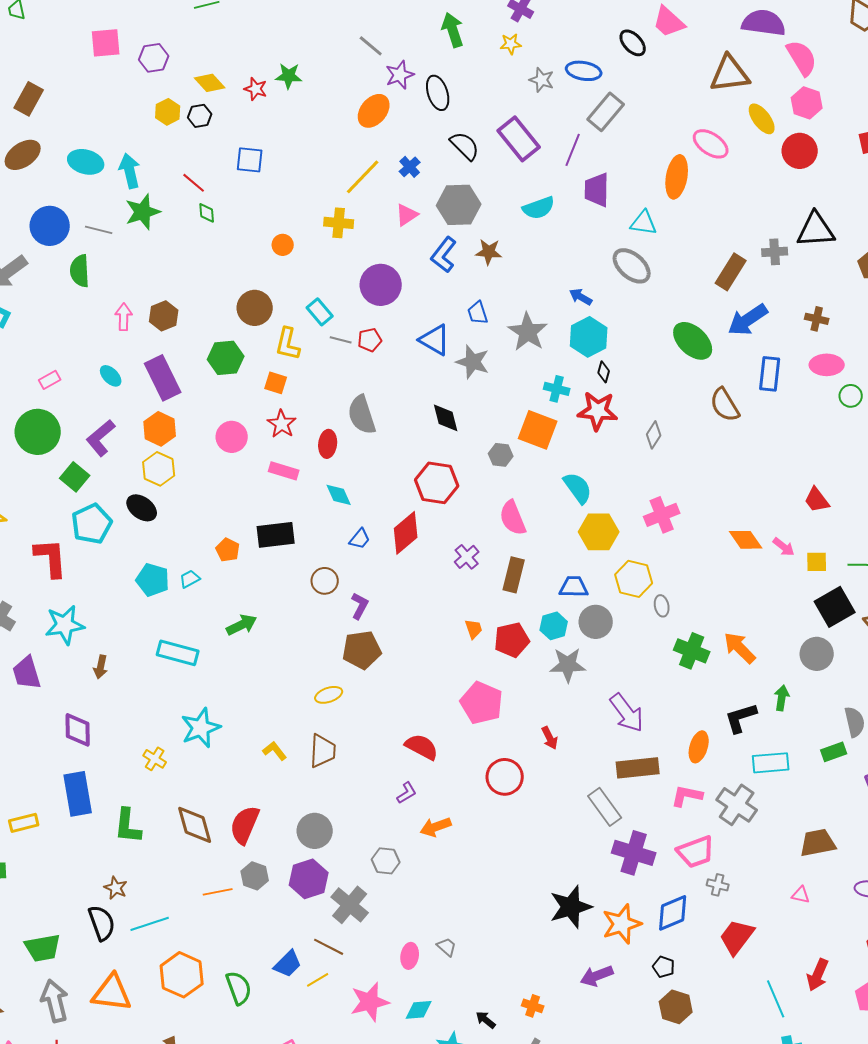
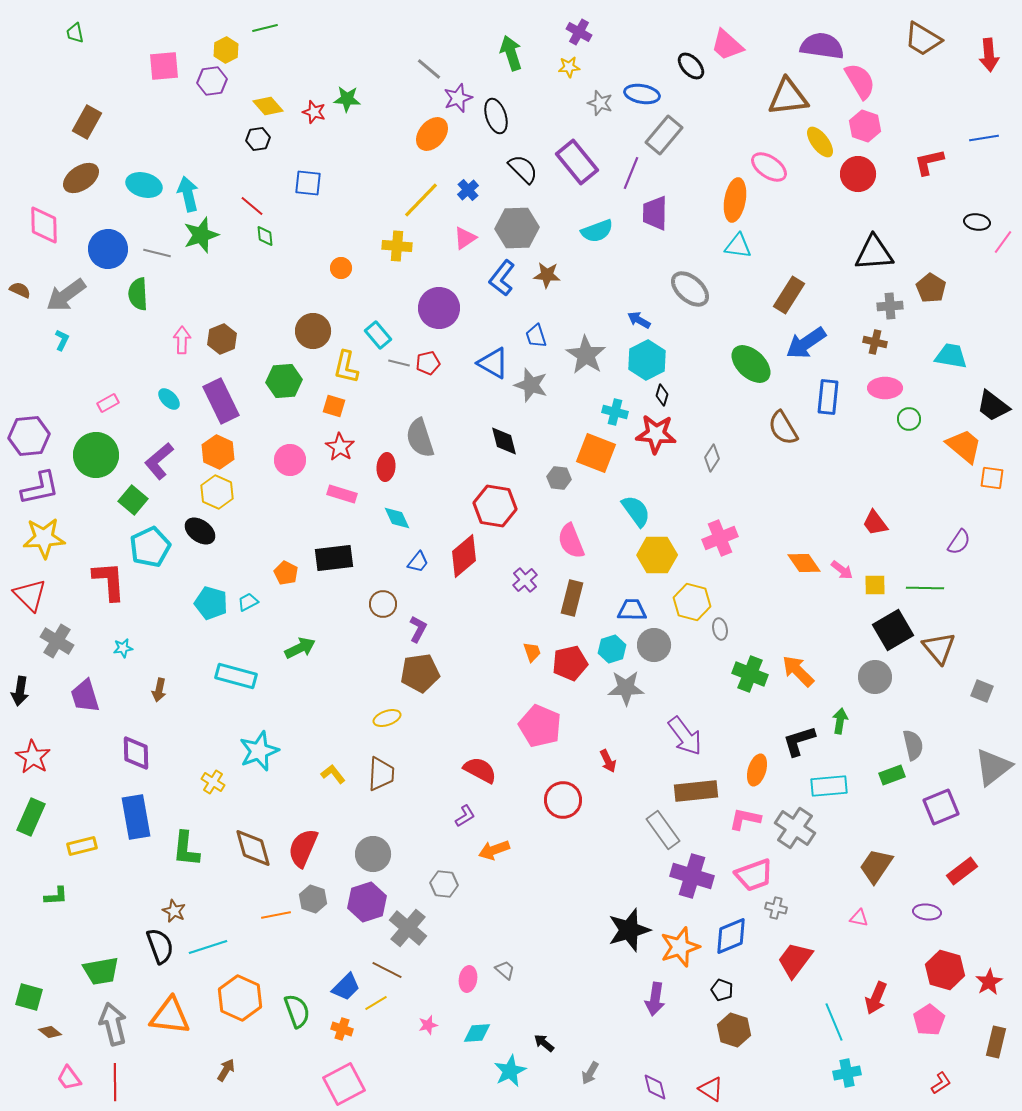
yellow hexagon: (168, 112) -> (226, 50), moved
cyan triangle: (644, 223) -> (738, 246), moved
gray cross: (775, 252) -> (890, 306), moved
cyan star: (65, 625) -> (123, 648), size x0.5
brown trapezoid: (818, 843) -> (876, 866), turned -45
purple arrow: (597, 976) -> (655, 999), turned -60
pink star: (370, 1002) -> (428, 1025), size x0.5
orange cross: (533, 1006) -> (342, 1029), moved

